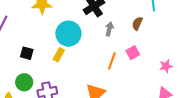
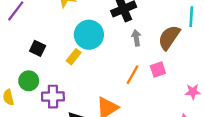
brown semicircle: (137, 23) -> (169, 37), size x1.6
gray arrow: (109, 29) -> (136, 38), turned -32

